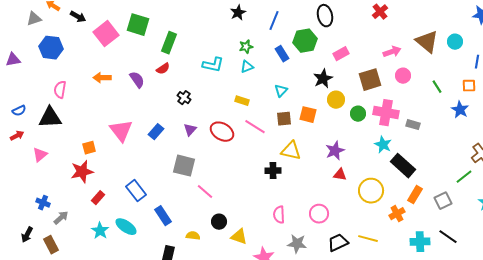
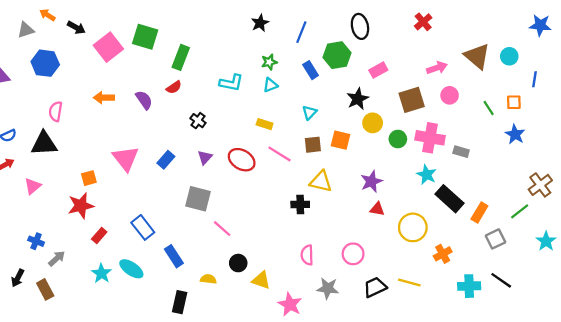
orange square: (469, 86) -> (514, 102), moved
orange rectangle: (415, 195) -> (479, 213), moved

